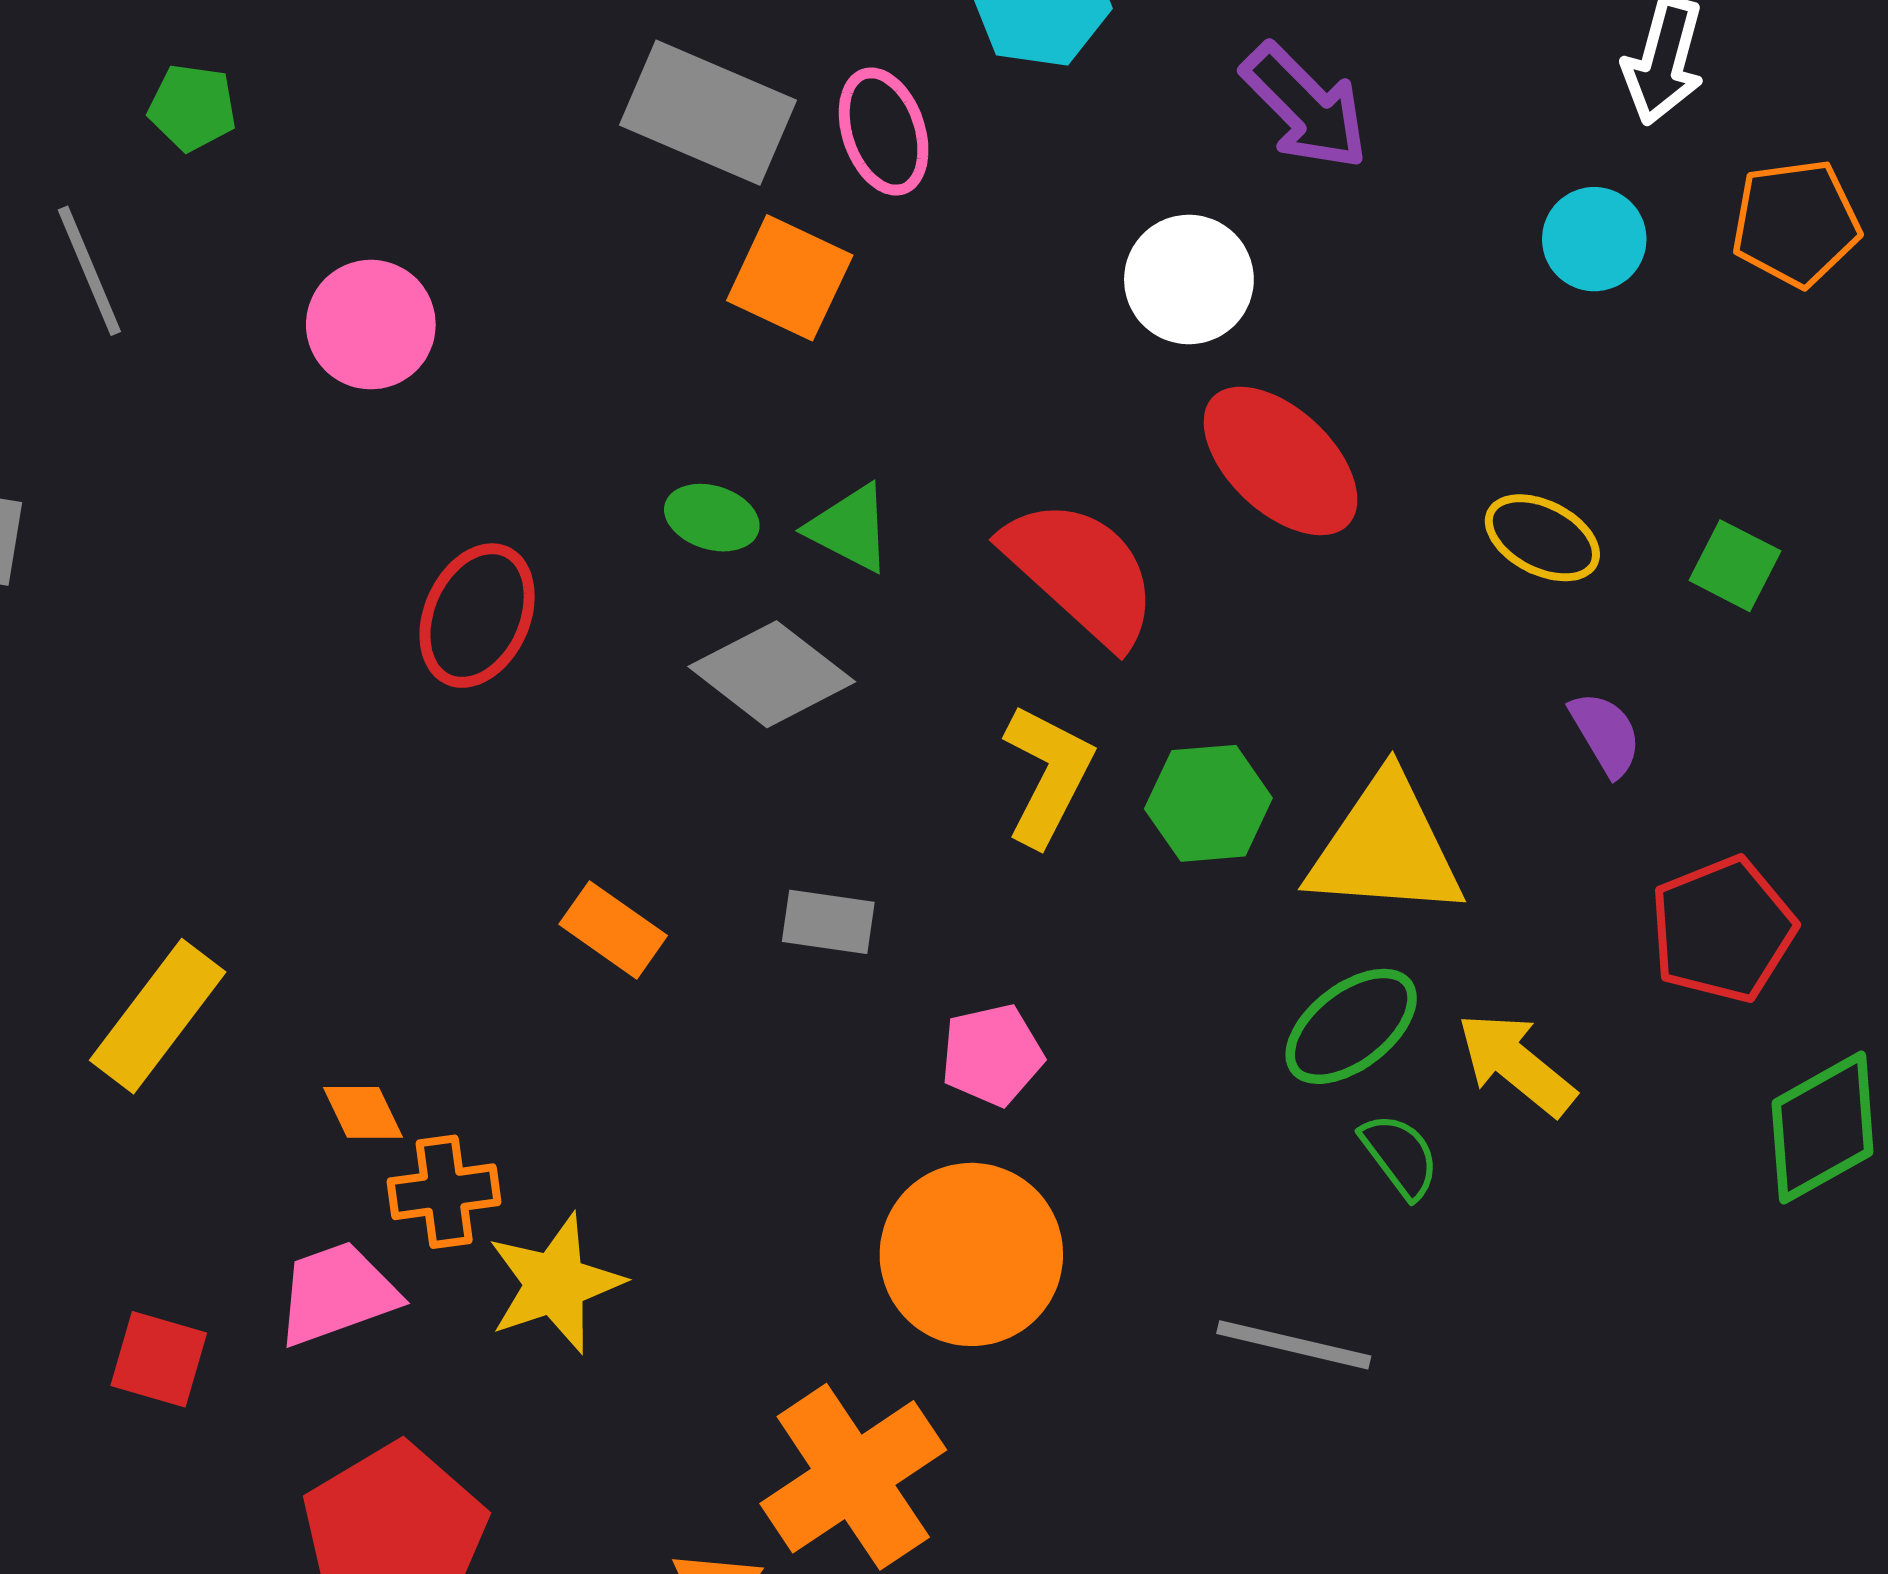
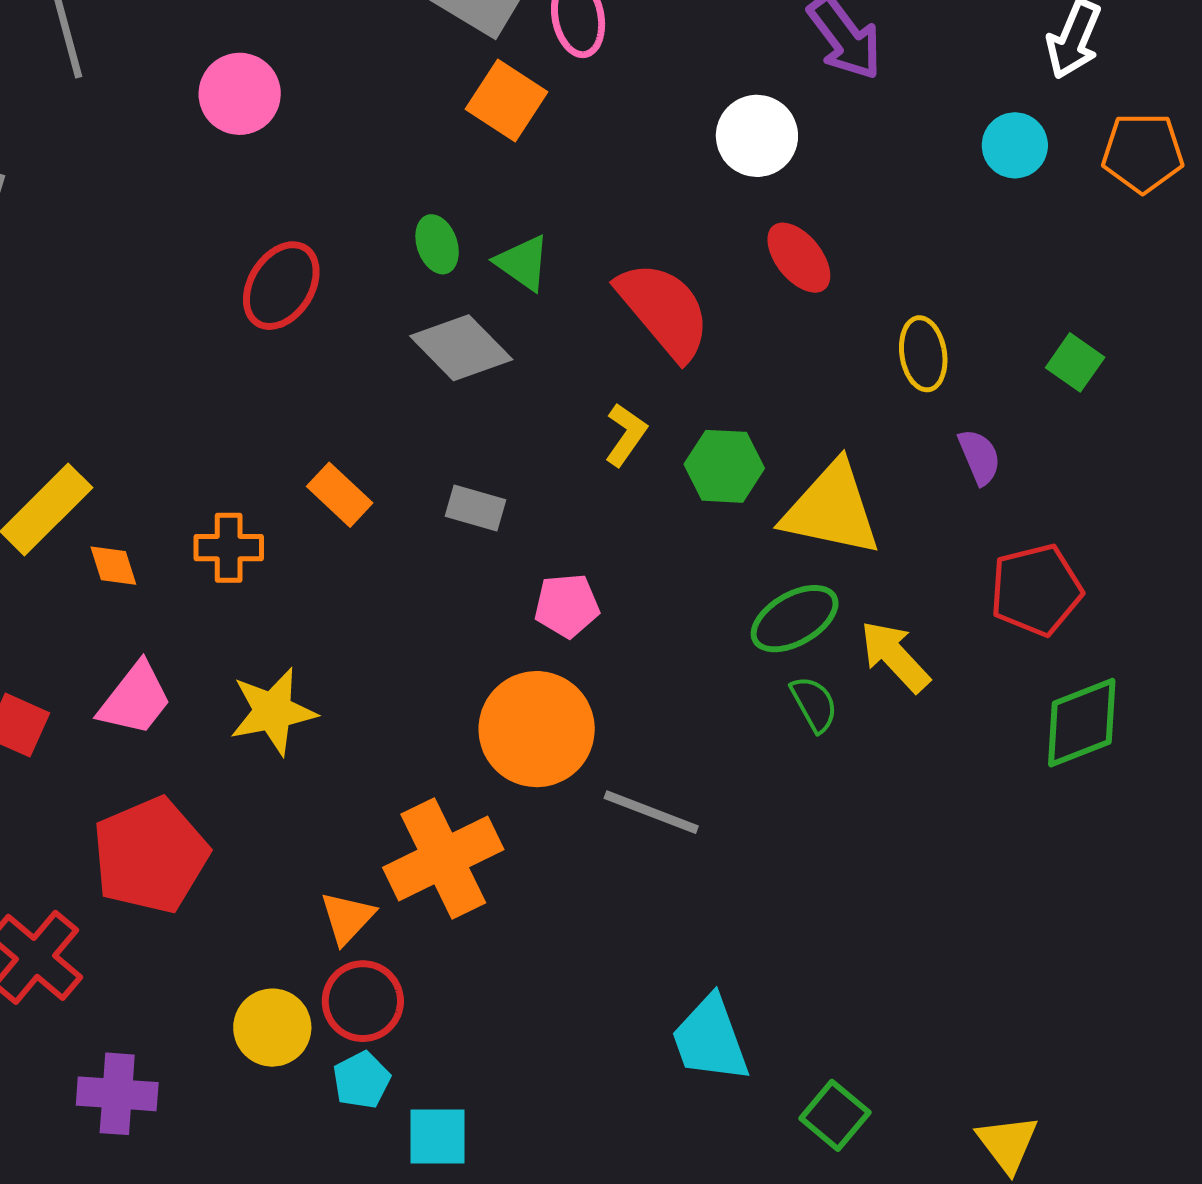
red ellipse: (1281, 461) -> (799, 258), size x0.7
green ellipse: (712, 518) -> (437, 244), turned 46
yellow ellipse: (1542, 538) -> (923, 354), moved, turned 46
yellow L-shape: (1048, 775) -> (626, 435), size x0.7
orange diamond: (363, 1112) -> (113, 566), moved
orange cross: (444, 1192) -> (229, 548), moved
pink trapezoid: (337, 1294) -> (135, 699), turned 140
gray line: (1294, 1345) -> (651, 812), moved

